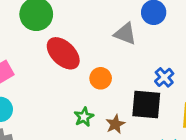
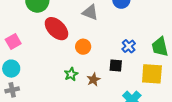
gray triangle: (125, 34) -> (90, 12), moved
black square: (146, 104) -> (116, 66), size x0.6

